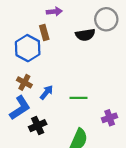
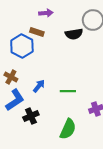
brown rectangle: (44, 33) -> (37, 32), turned -56
brown cross: (24, 82) -> (11, 77), moved

